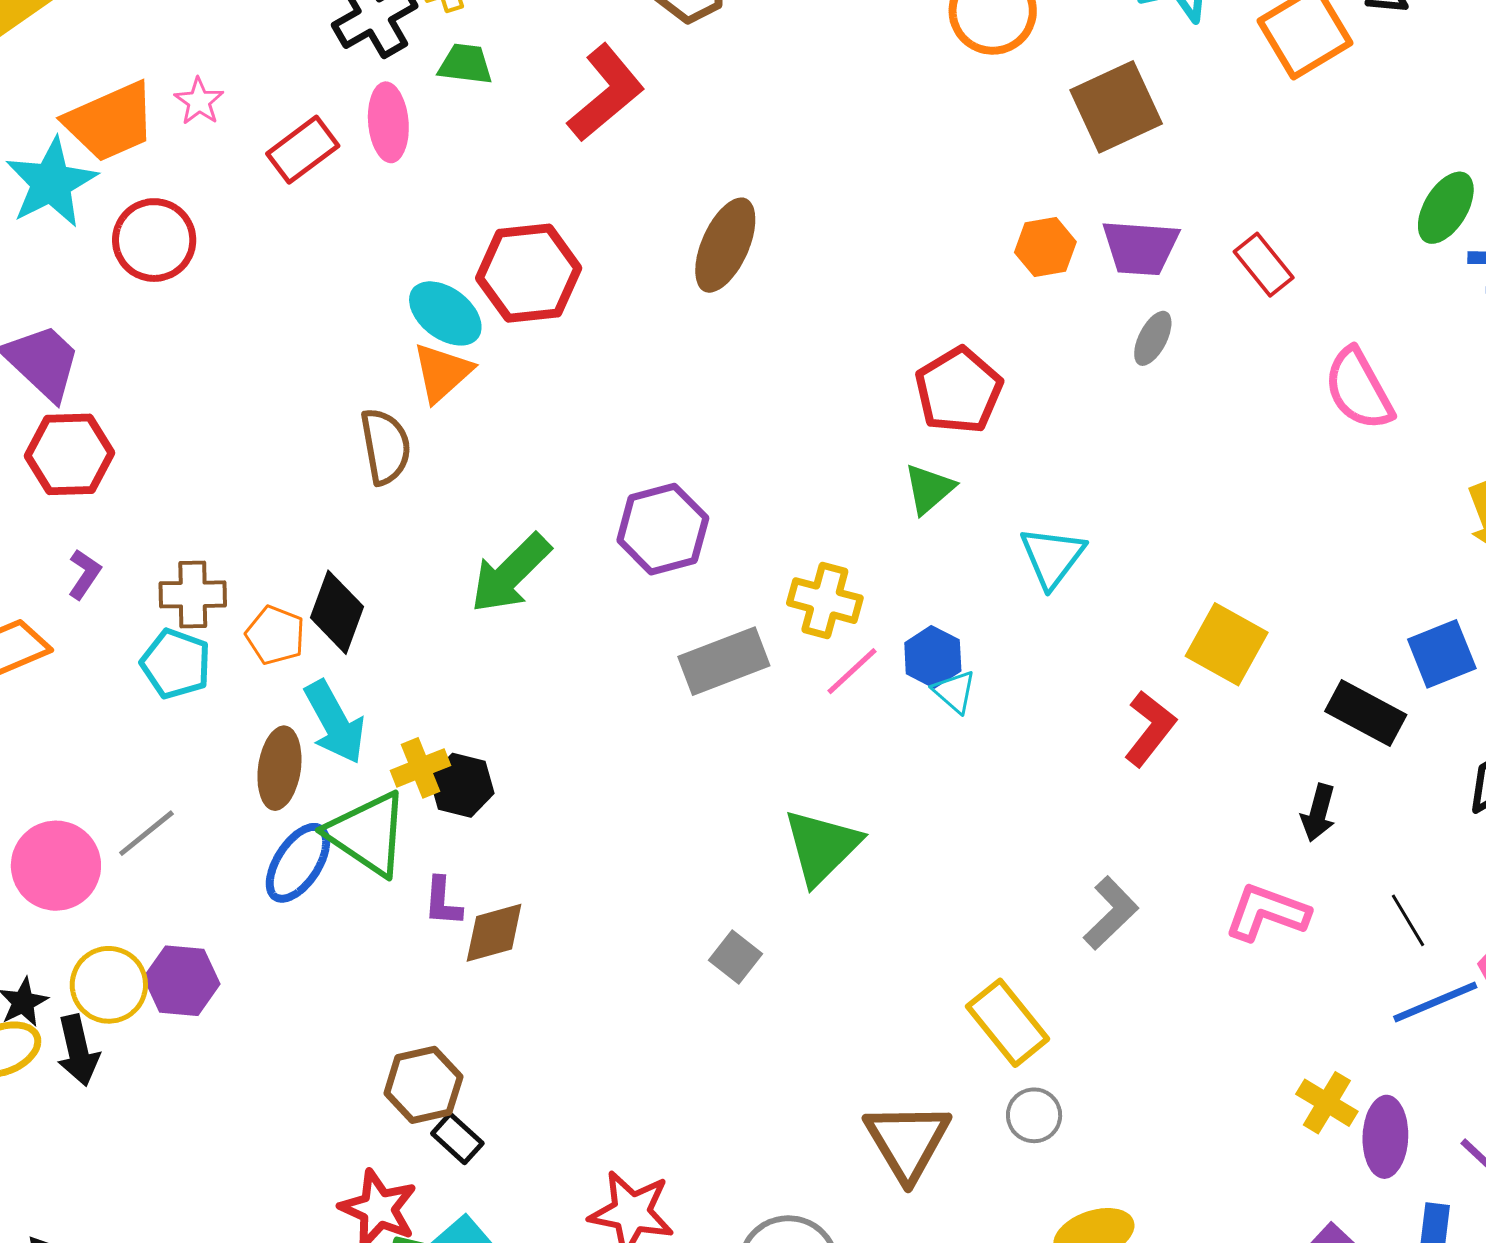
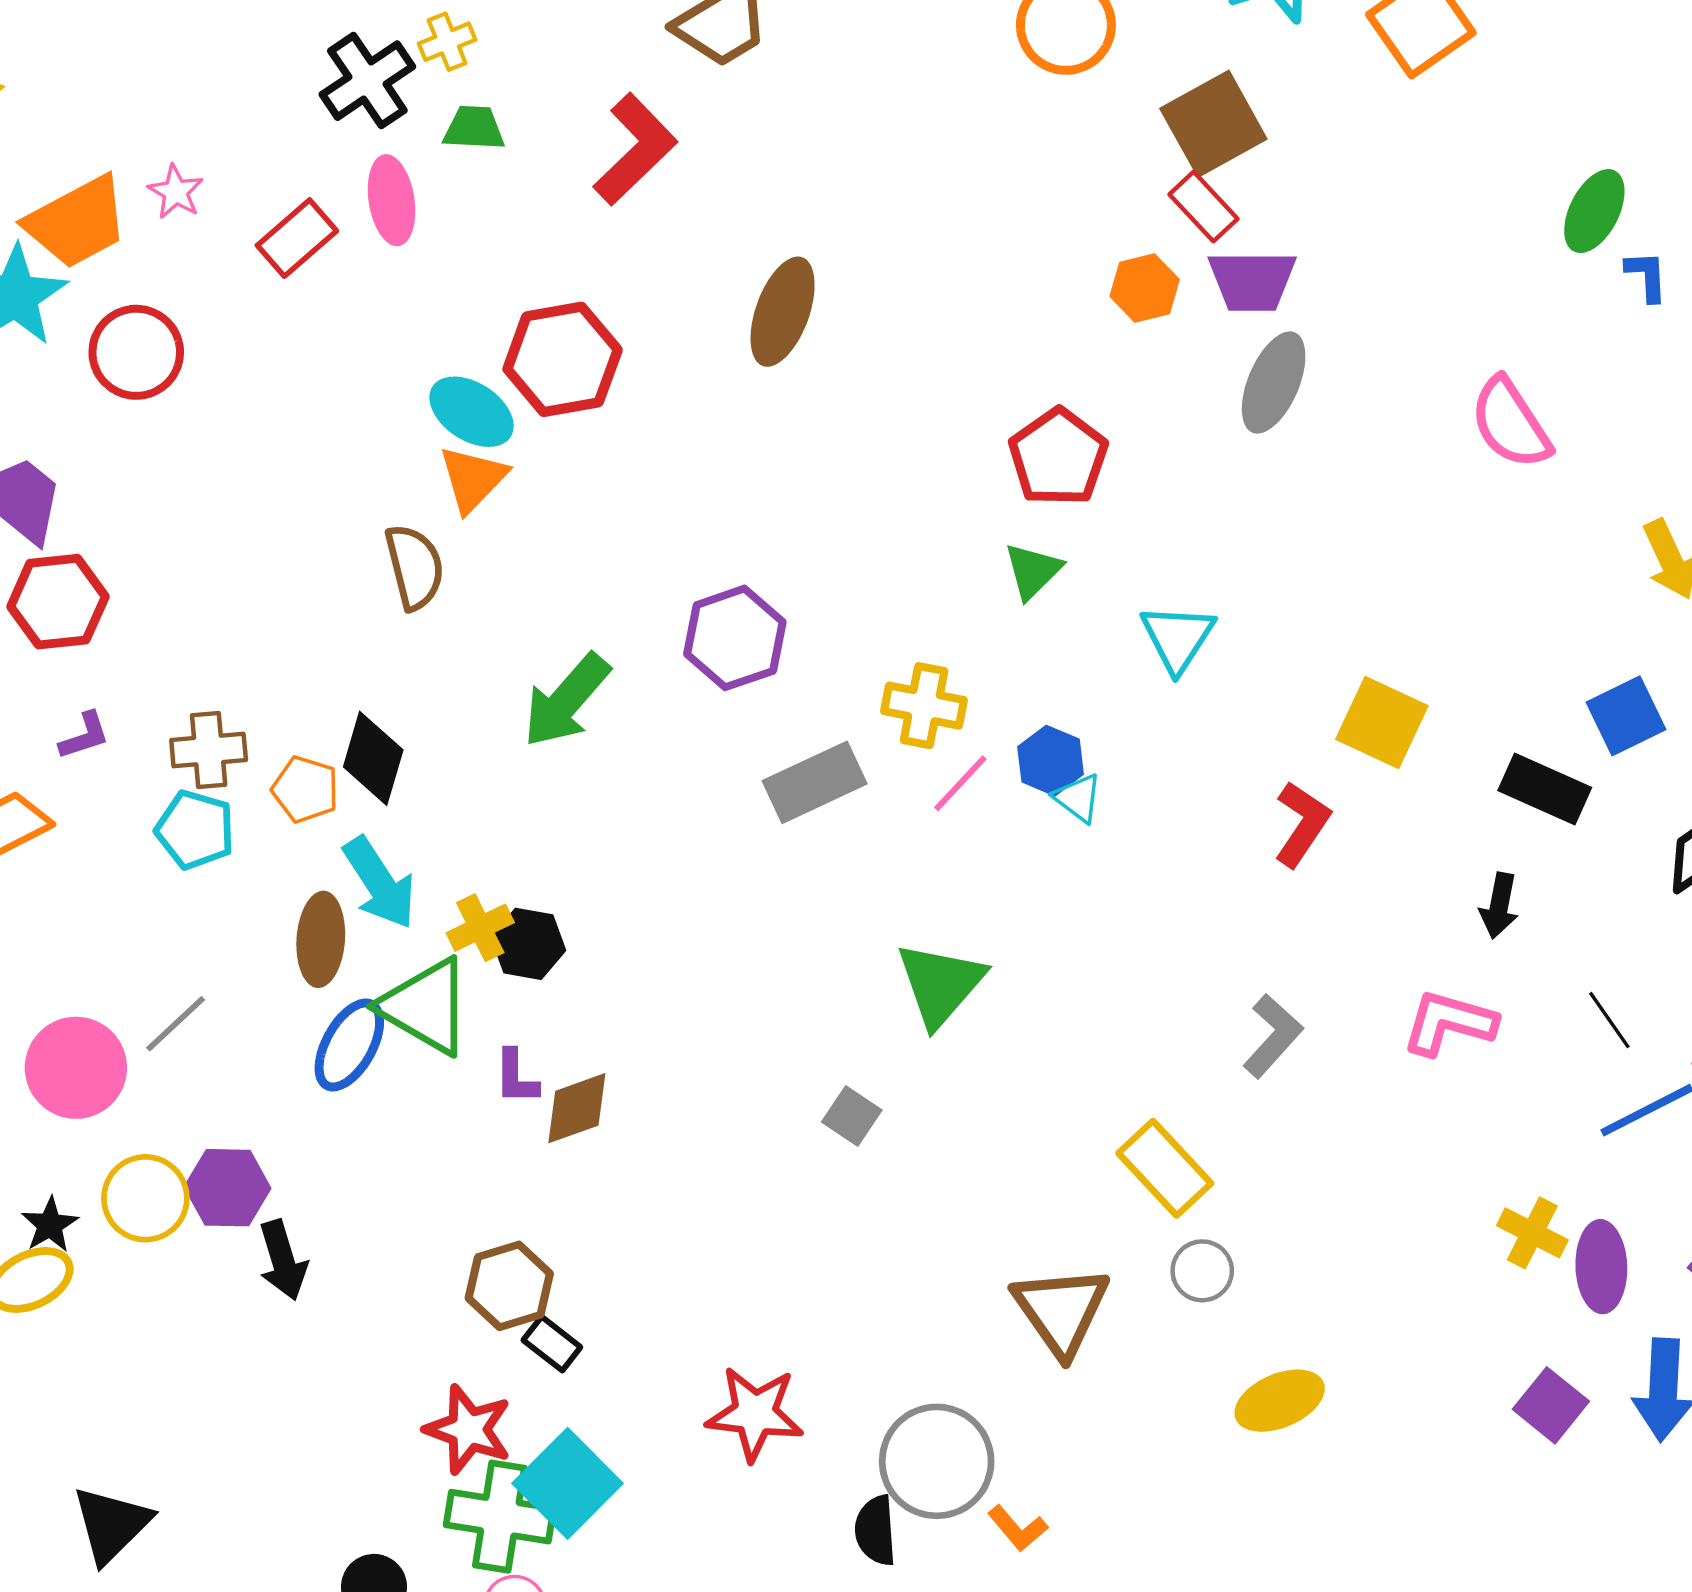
red rectangle: (1264, 265) -> (1204, 207), moved
gray ellipse: (1153, 338) -> (1274, 383), size x1.6
purple L-shape: (84, 574) -> (84, 736), turned 42
black arrow: (78, 1050) -> (283, 1260), moved

